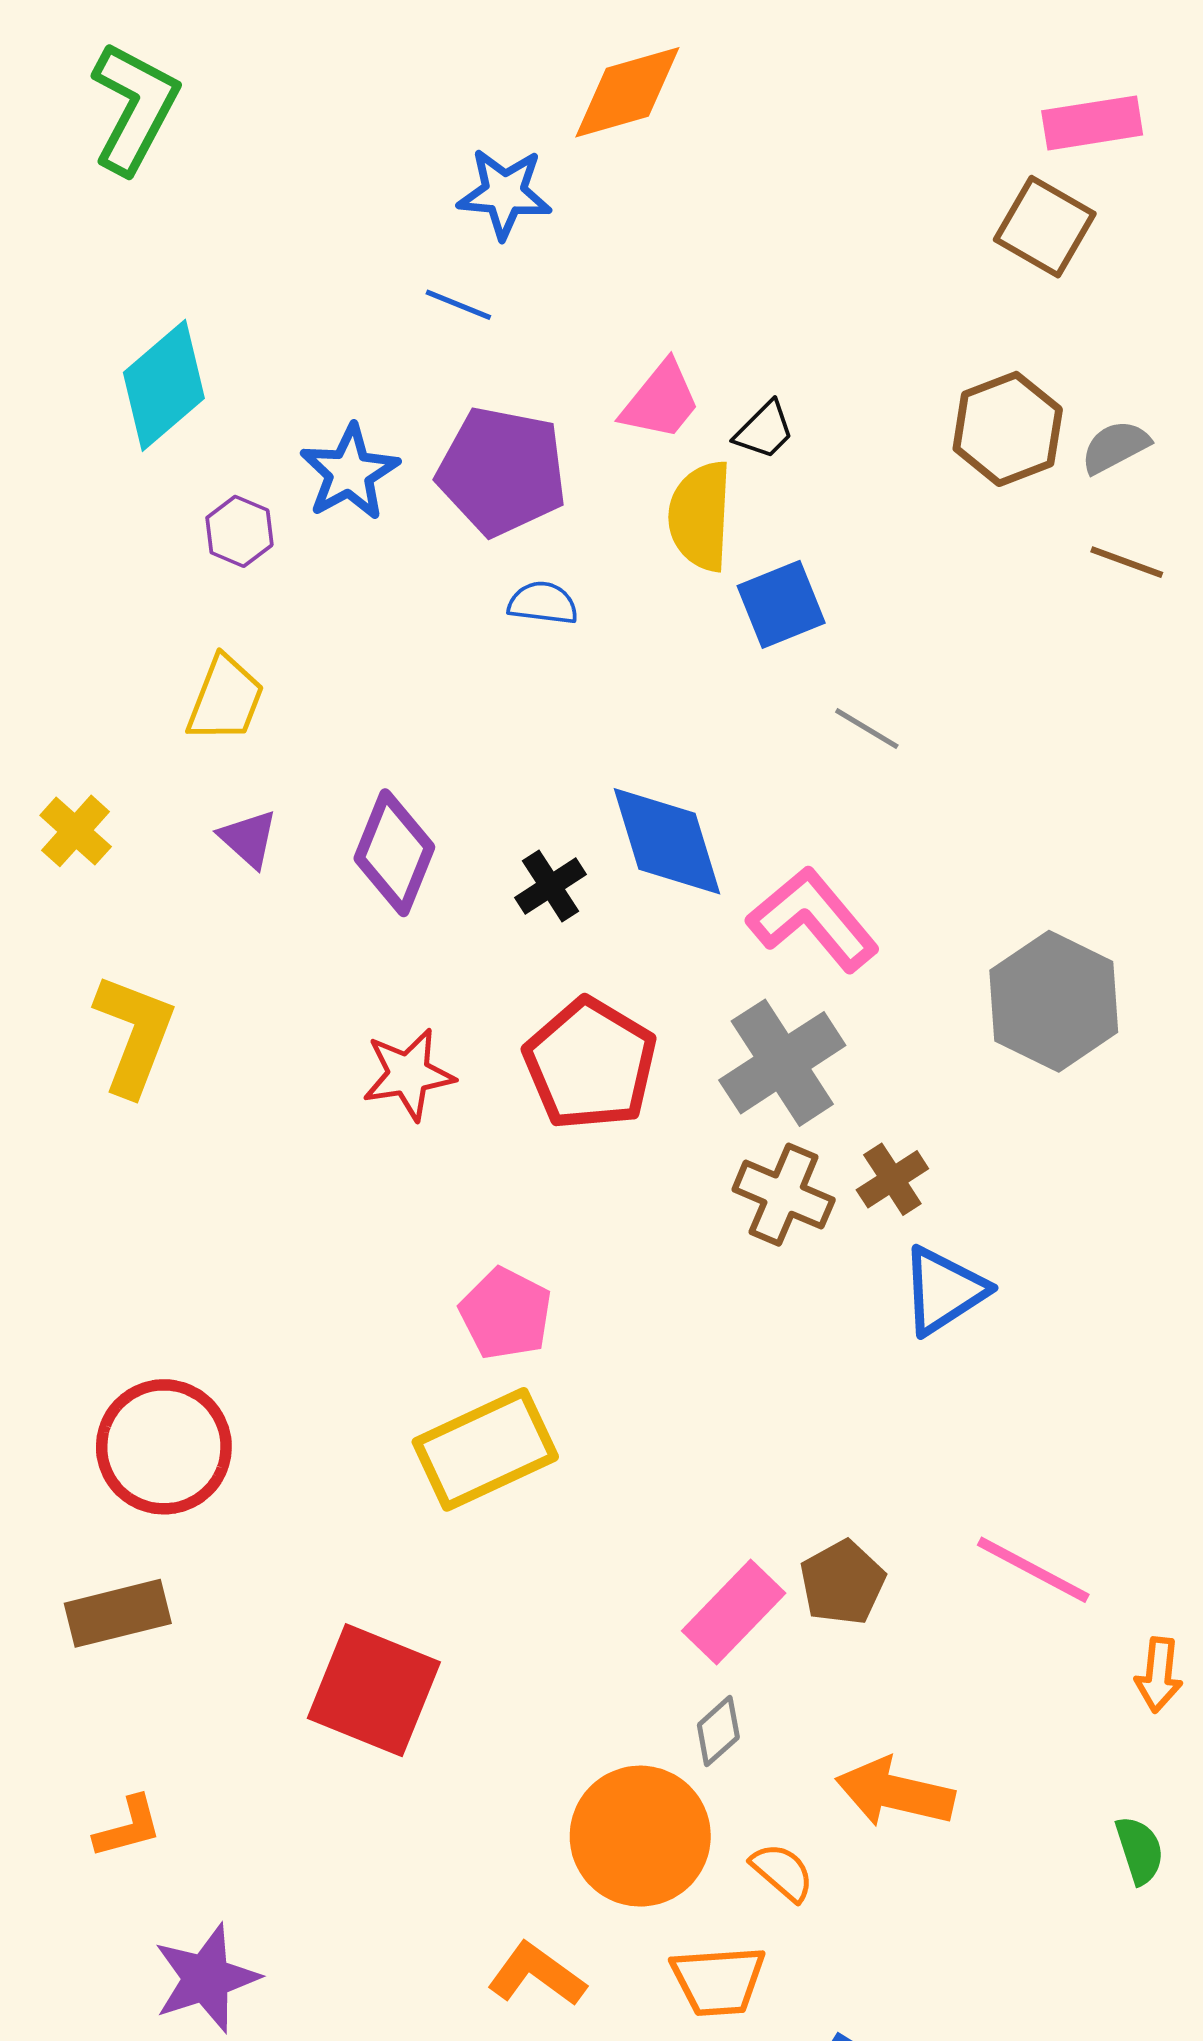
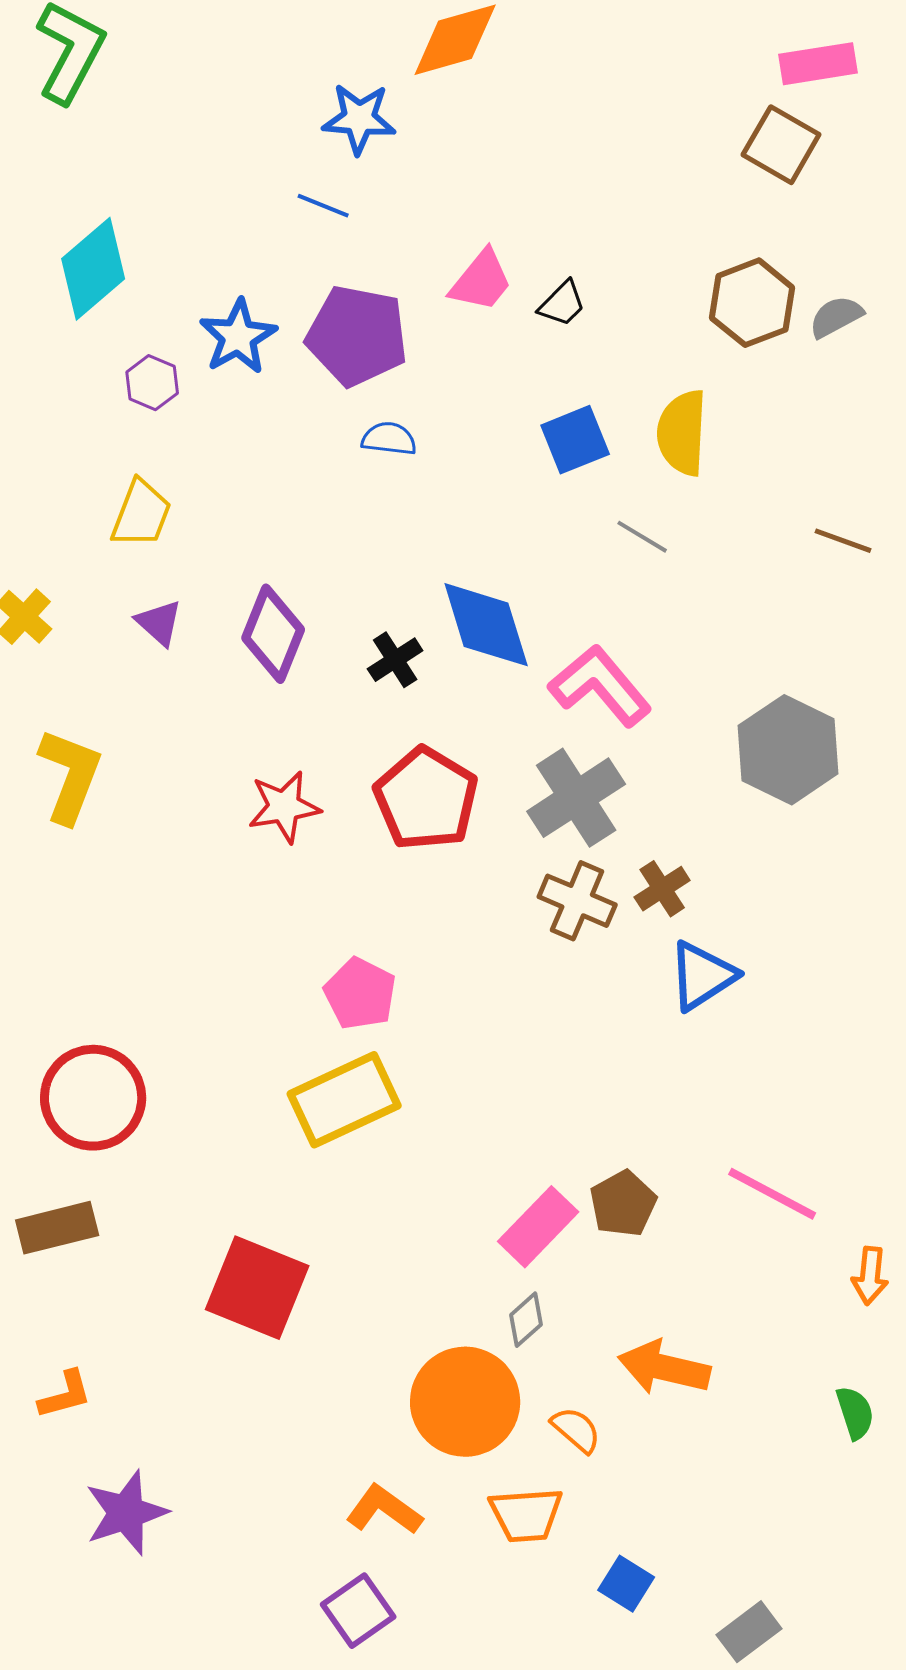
yellow semicircle: (700, 516) -> (682, 433), moved
brown line: (1127, 562) -> (843, 541), moved

